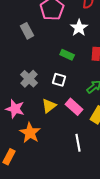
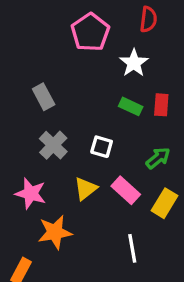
gray rectangle: (27, 31) -> (44, 97), moved
green rectangle: (67, 55) -> (131, 106), moved
orange star: (30, 133) -> (55, 232), turned 30

